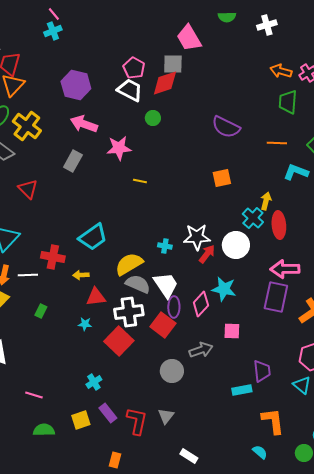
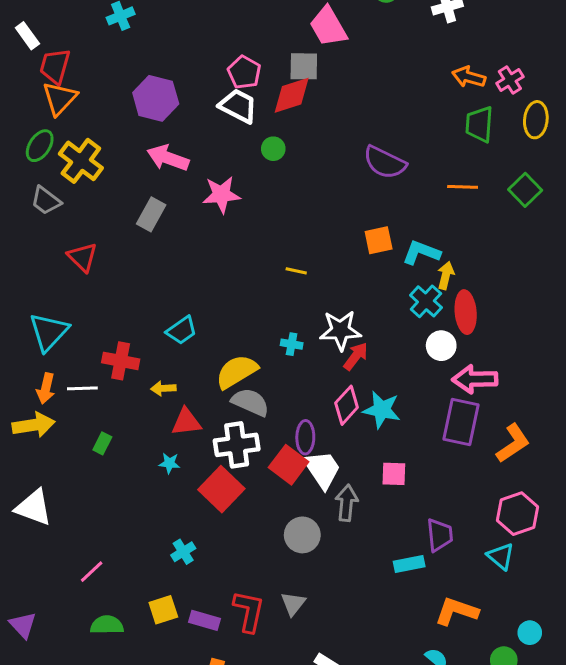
cyan L-shape: (296, 172) -> (421, 253), moved
yellow line: (140, 181) -> (296, 271), moved
cyan trapezoid: (93, 237) -> (182, 330), size x0.7
white circle: (236, 245) -> (441, 346), moved, size x0.7
white trapezoid: (166, 285) -> (322, 469), moved
pink diamond: (201, 304) -> (347, 405), moved
gray arrow: (201, 350) -> (347, 503), turned -65
pink line: (34, 395) -> (92, 572), turned -60
purple rectangle: (108, 413) -> (205, 620), moved, turned -36
orange L-shape: (273, 421) -> (456, 611), turned -64

